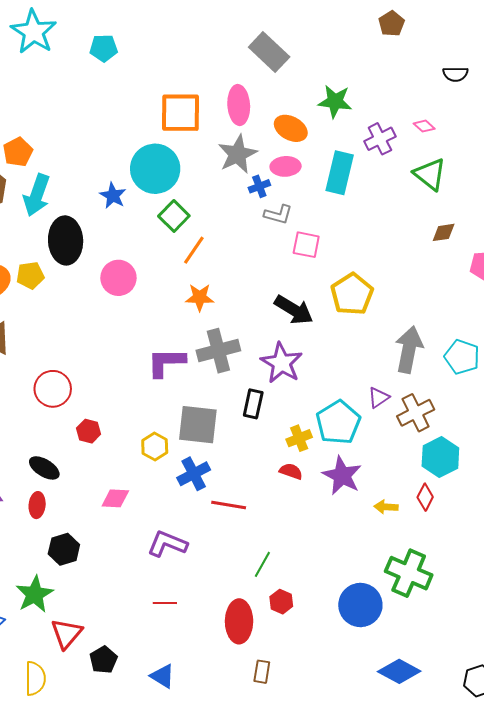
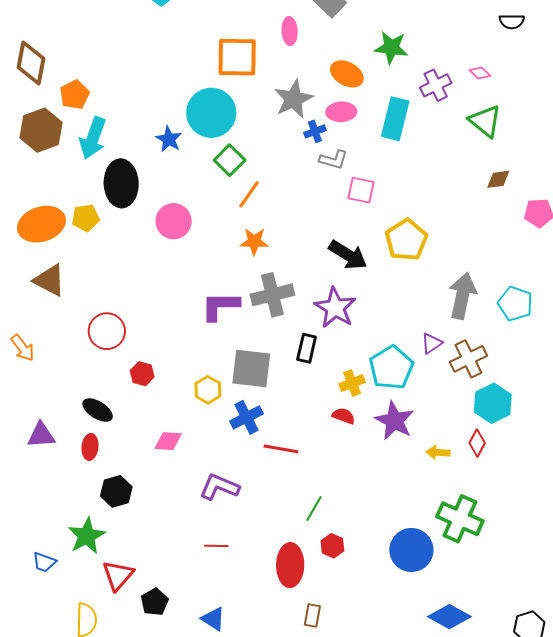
pink ellipse: (239, 105) -> (290, 31), moved, size x0.7

